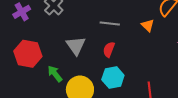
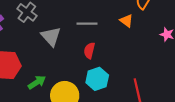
gray triangle: (76, 46) -> (51, 37), moved
green arrow: (55, 74) -> (37, 82), turned 102

